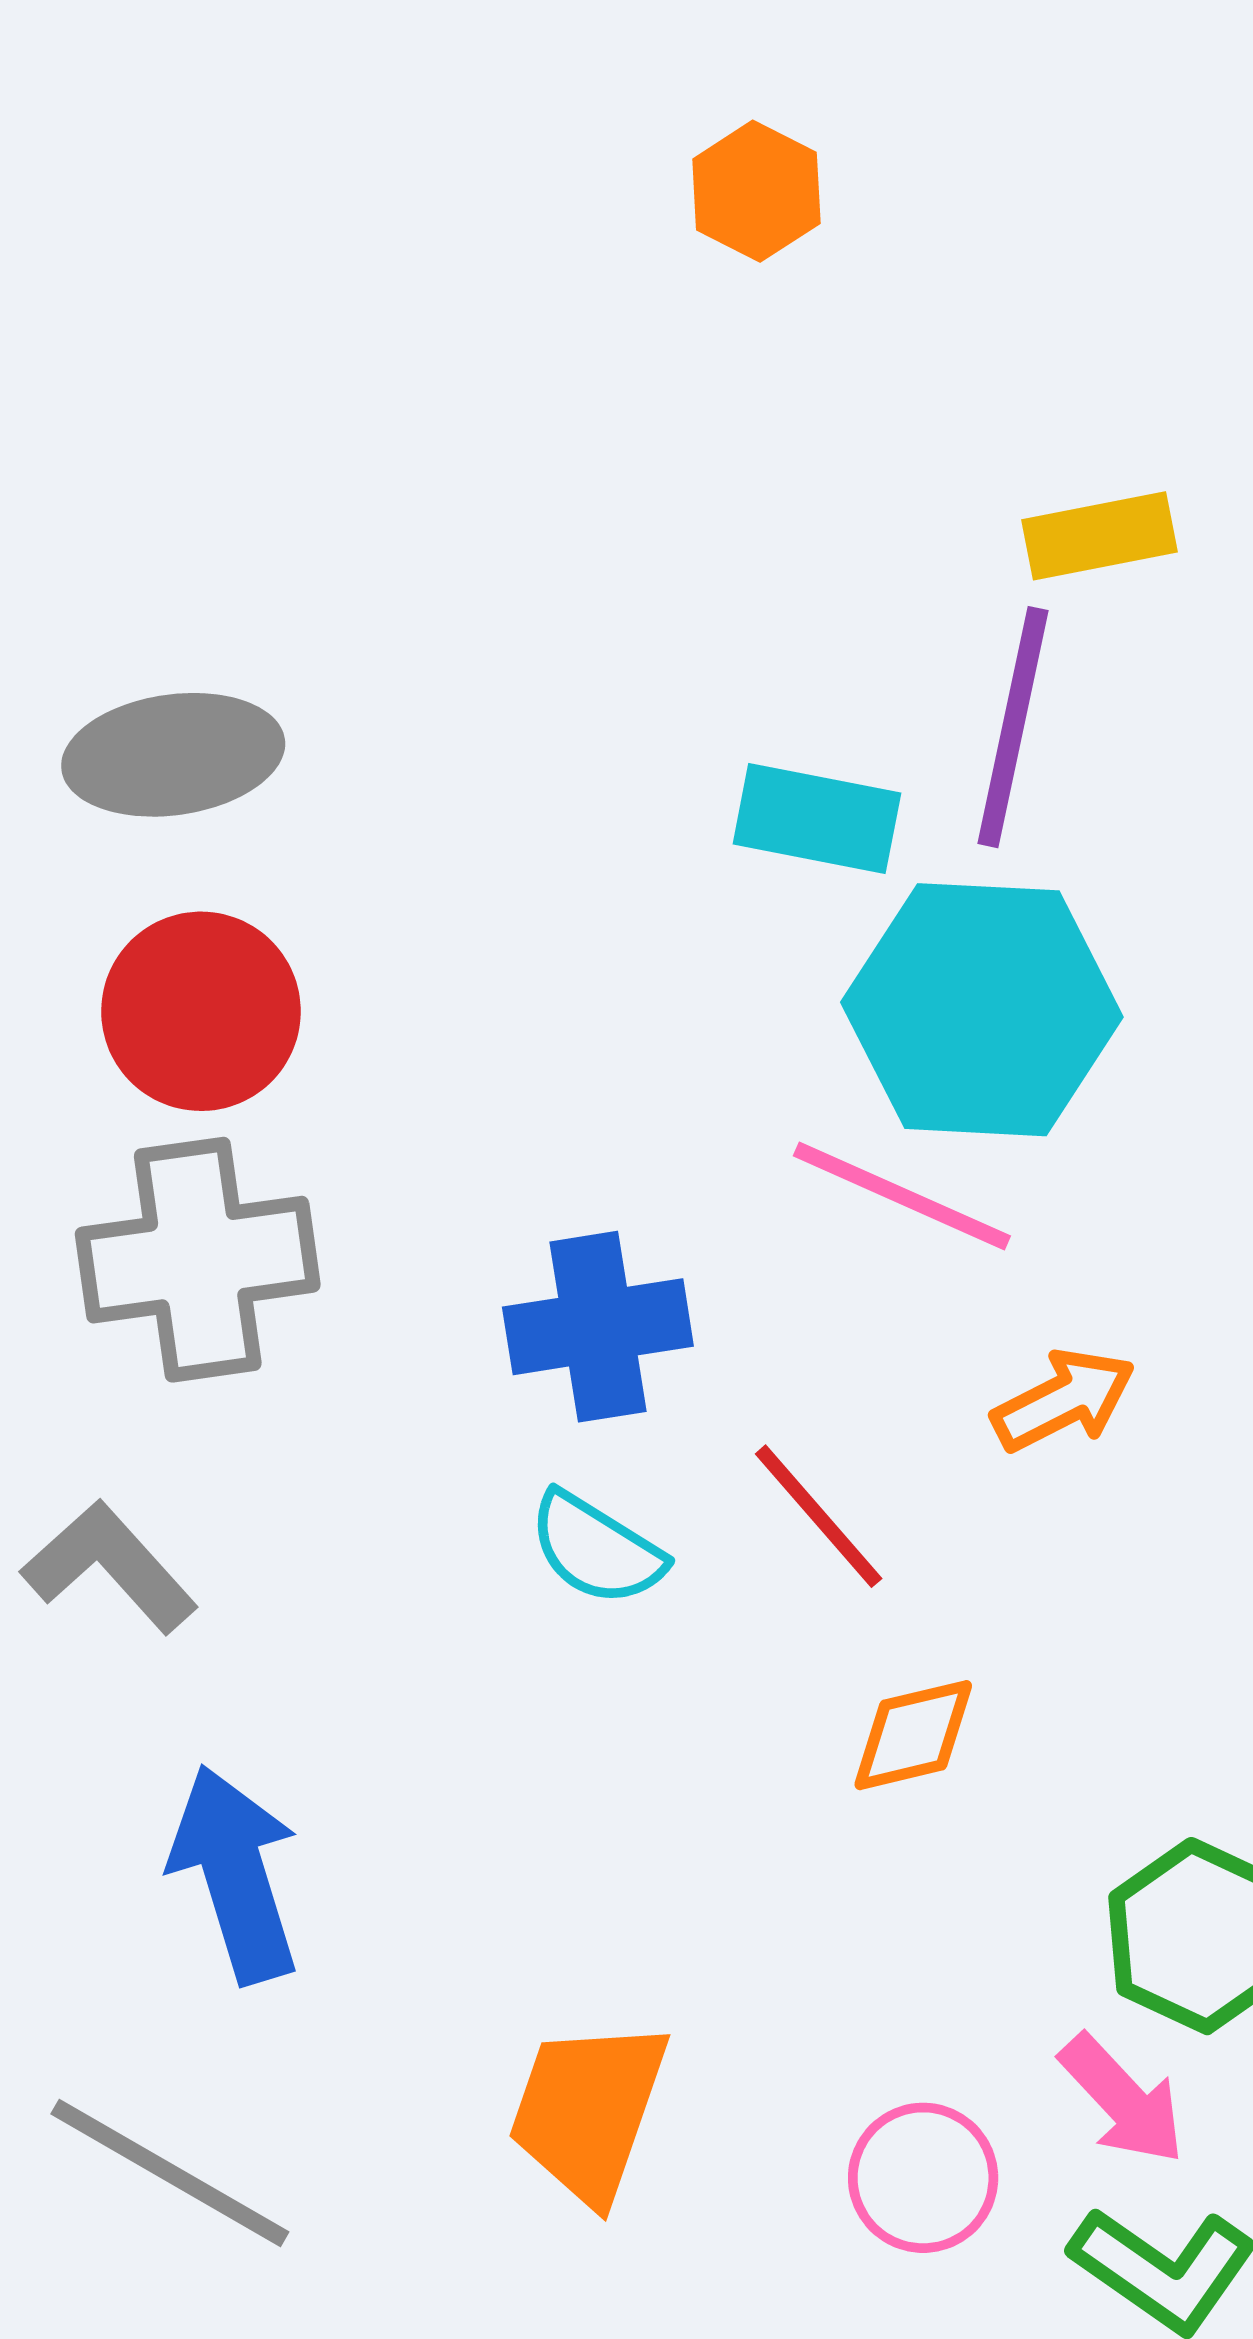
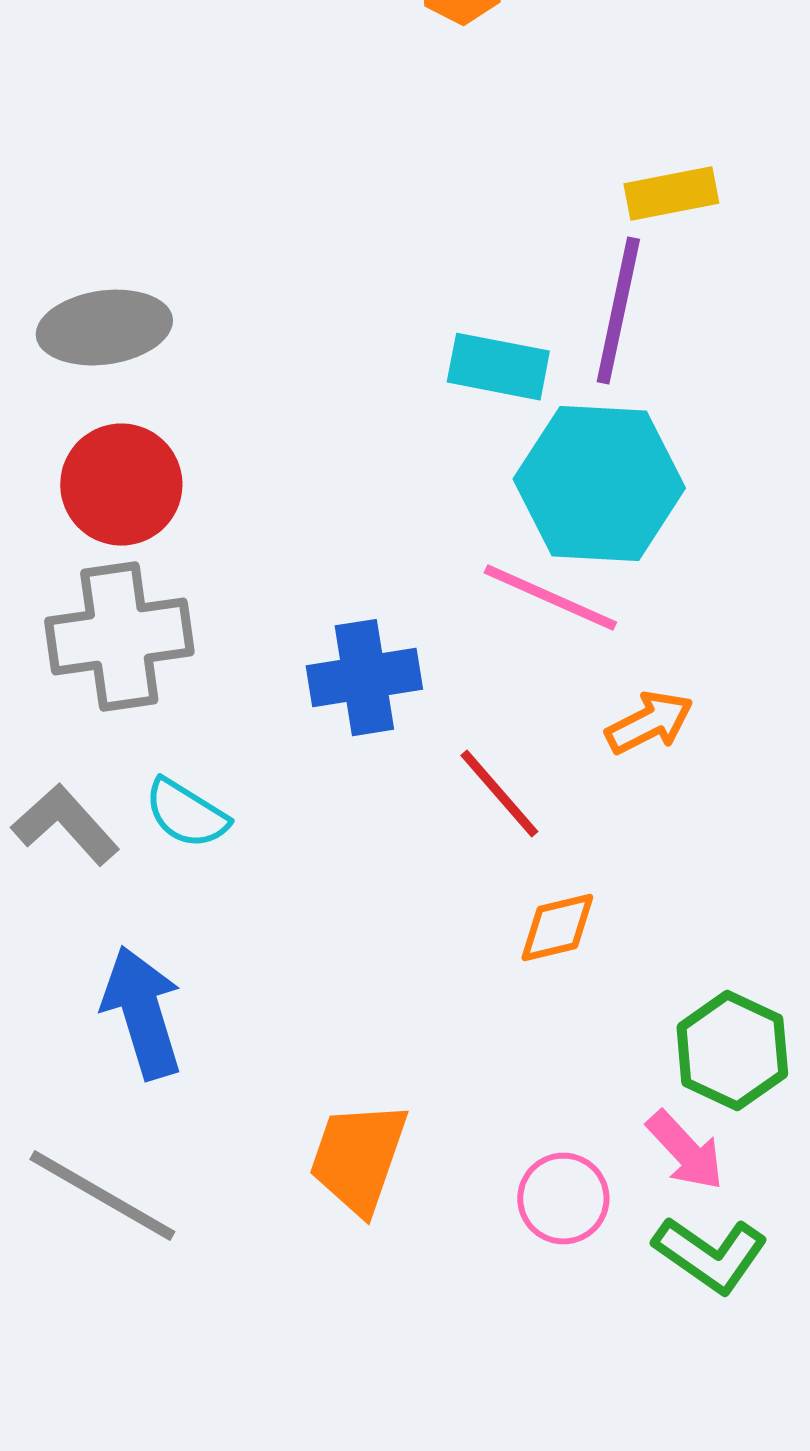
cyan semicircle: (596, 1549) -> (186, 814), moved

